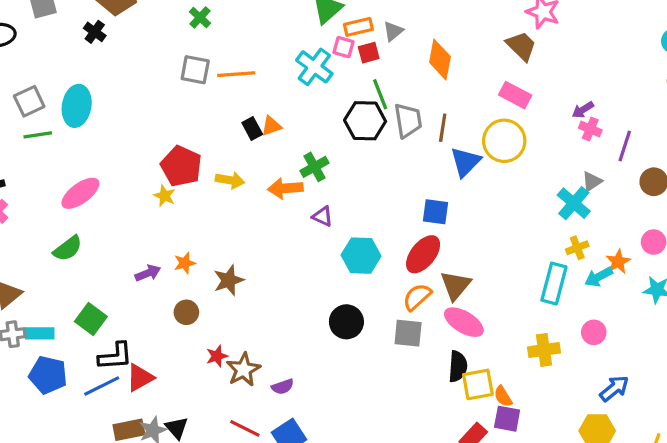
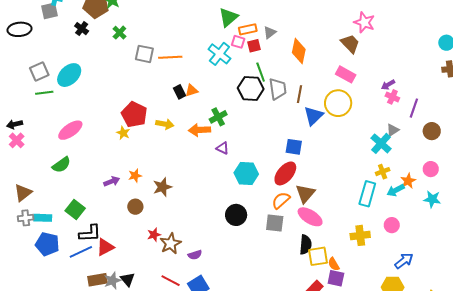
green cross: (200, 17) -> (119, 33), moved
cyan ellipse: (77, 106) -> (69, 75), turned 35

